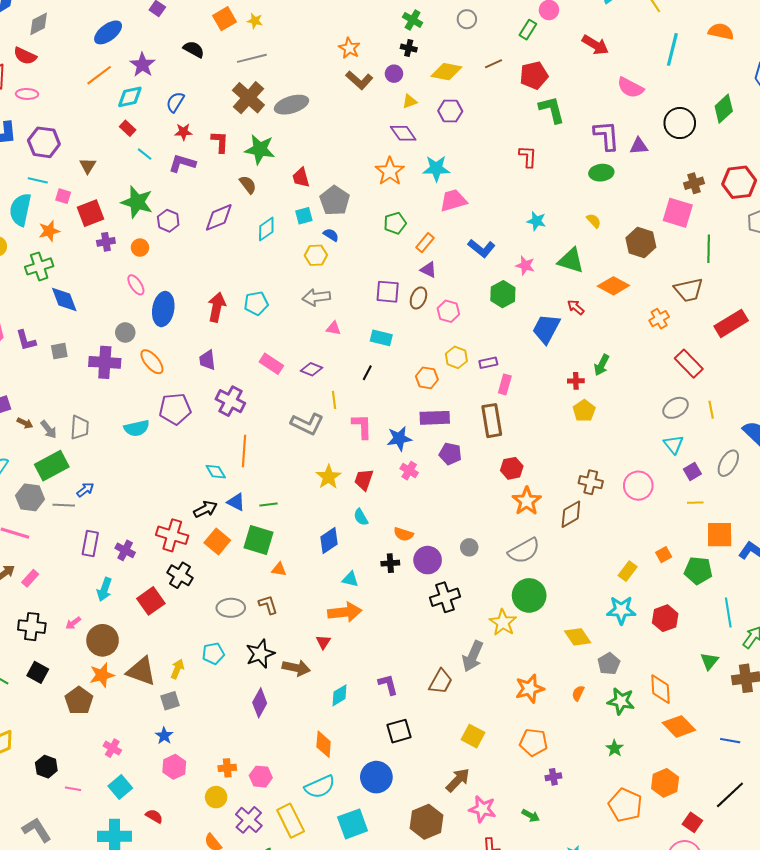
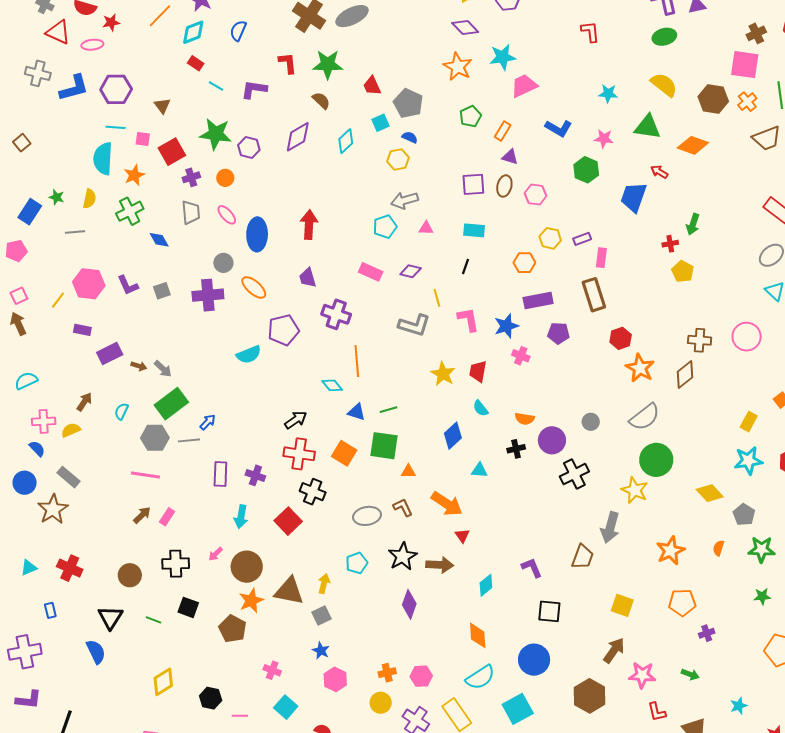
red star: (183, 132) -> (111, 22), moved
yellow semicircle: (594, 221) -> (664, 85), size x1.8
blue diamond: (64, 300) -> (159, 240), size x0.7
cyan pentagon: (256, 303) -> (385, 227), moved
orange cross: (659, 319) -> (747, 102), moved
gray trapezoid: (80, 427) -> (191, 212), moved
black arrow: (205, 509) -> (296, 420), moved
orange arrow: (345, 612) -> (447, 504), moved, turned 48
black square: (399, 731) -> (549, 611), turned 30
green star: (615, 748) -> (762, 596), turned -30

